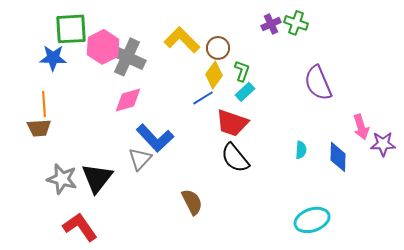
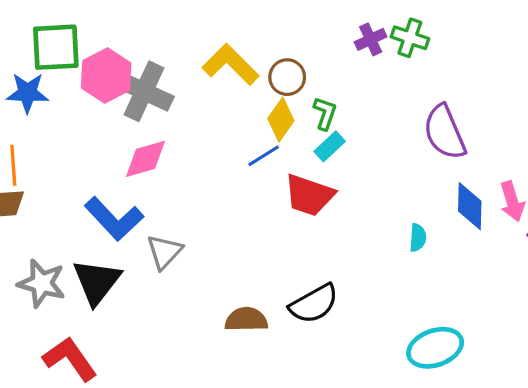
blue L-shape: (155, 138) -> (114, 219), moved
blue diamond: (338, 157) -> (470, 206), moved
black semicircle: (235, 158) -> (314, 304), moved, turned -80
brown semicircle: (192, 202) -> (246, 319), turned -64

